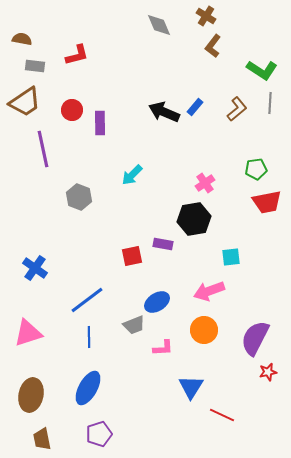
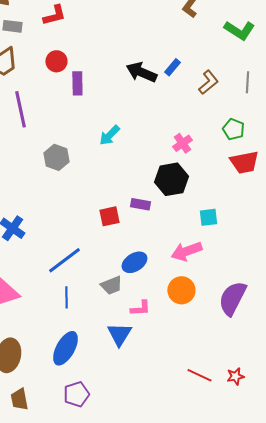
gray line: (270, 103) -> (247, 82), moved
brown L-shape: (237, 109) -> (208, 82), moved
red circle: (72, 110) -> (56, 61), moved
green pentagon: (256, 169) -> (233, 129), turned 30
red star: (268, 372) -> (235, 376), moved
blue triangle: (191, 387) -> (119, 334), moved

